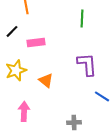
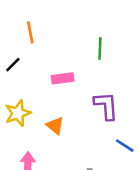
pink rectangle: (36, 42) -> (63, 78), moved

